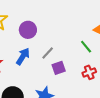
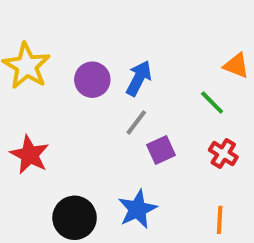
blue arrow: (23, 56) -> (139, 78), moved
red cross: (89, 72) -> (223, 154), turned -32

